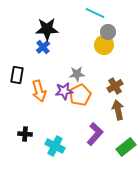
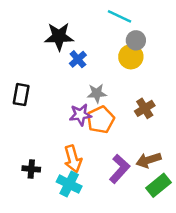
blue cross: (43, 47) -> (78, 59), moved
orange arrow: (39, 91) -> (73, 159), moved
brown arrow: (118, 110) -> (148, 160), moved, turned -96

